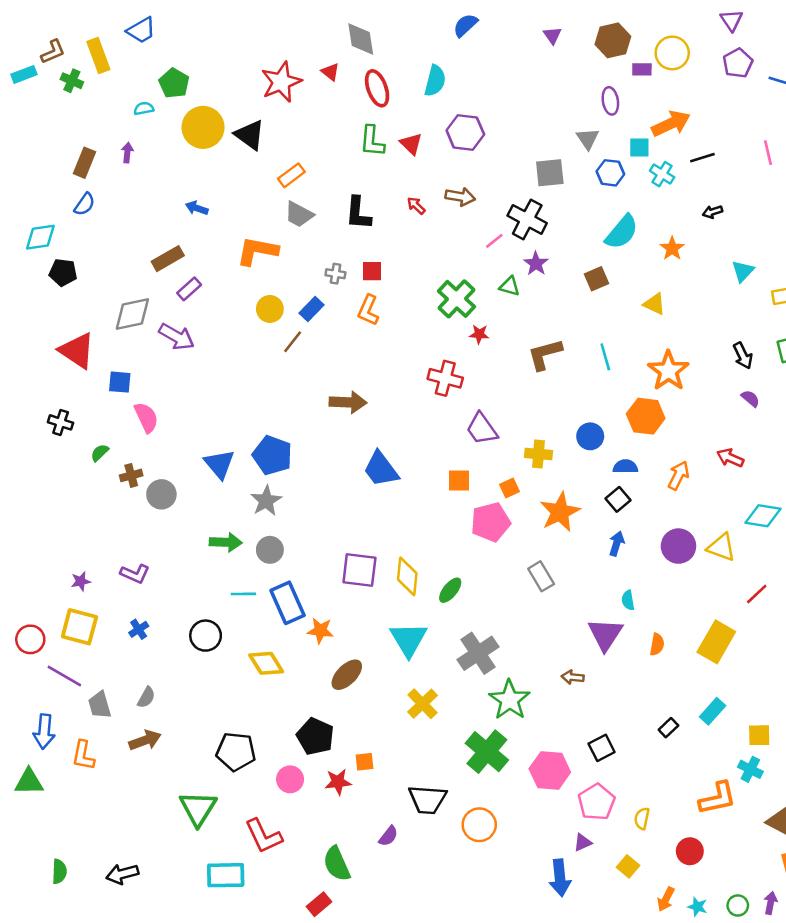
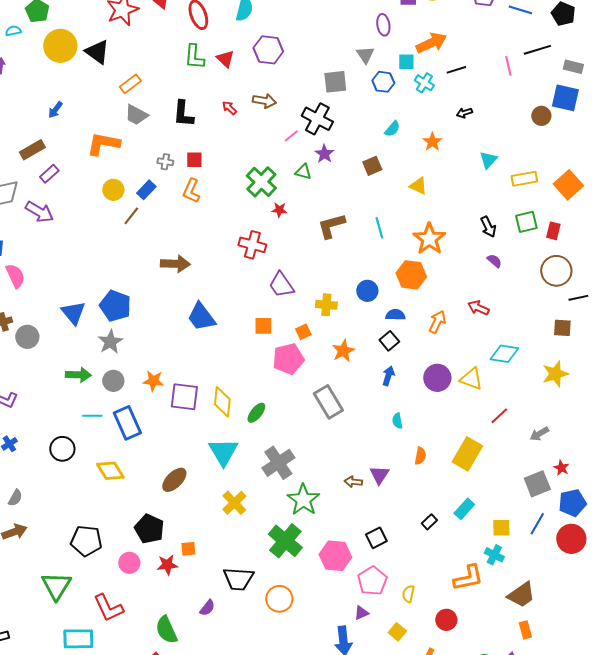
blue arrow: (197, 208) -> (55, 110), turned -72
cyan semicircle: (622, 232) -> (392, 129), size x0.6
orange star: (560, 512) -> (343, 351), size x0.7
gray rectangle: (541, 576) -> (328, 402), size x1.4
orange star: (320, 631) -> (153, 381), moved
purple triangle: (605, 634) -> (379, 475), moved, size x0.7

